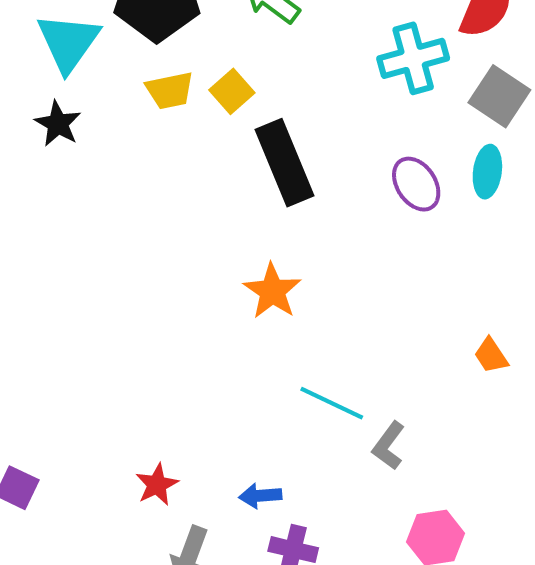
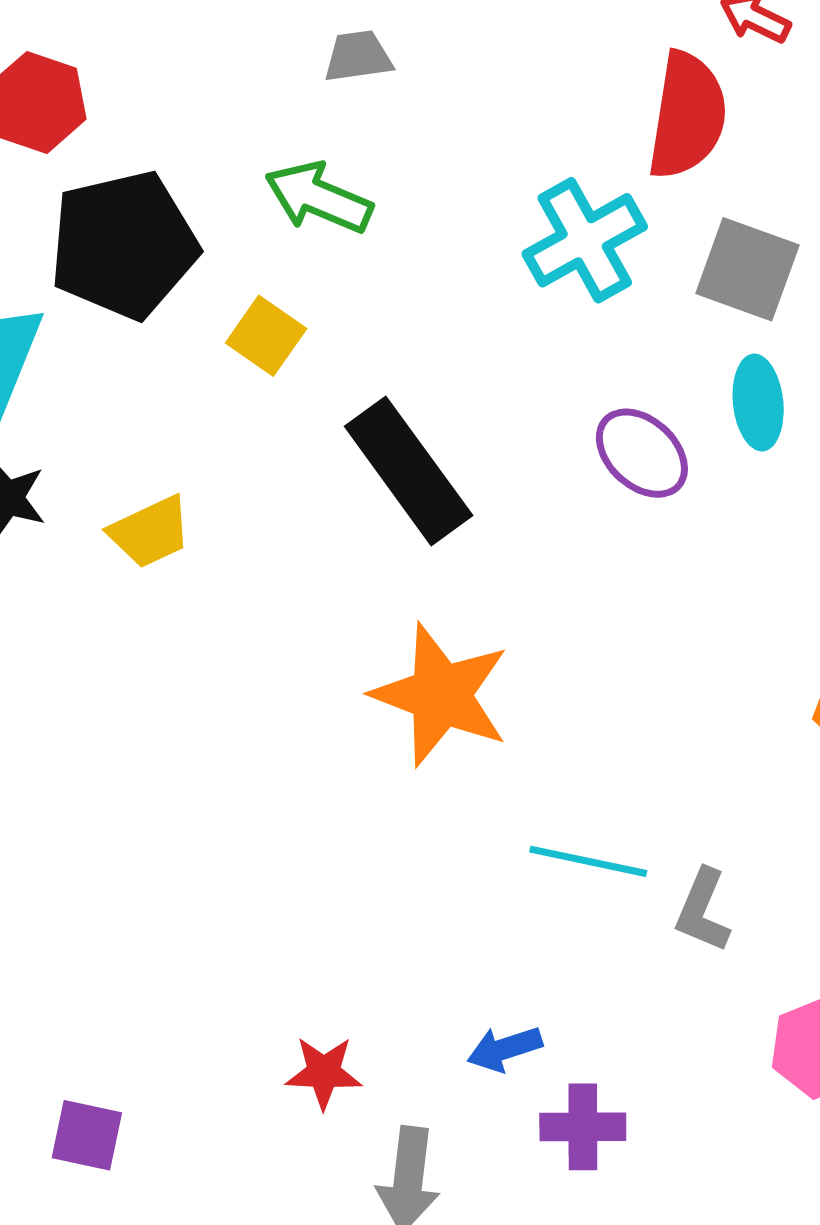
yellow trapezoid: (170, 90) -> (150, 532), moved
yellow square: (232, 91) -> (266, 336), moved
orange star: (272, 291) -> (441, 695), size x1.4
red star: (157, 485) -> (324, 1072), turned -30

